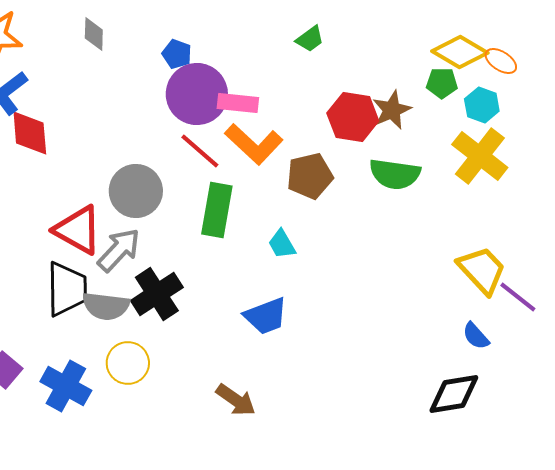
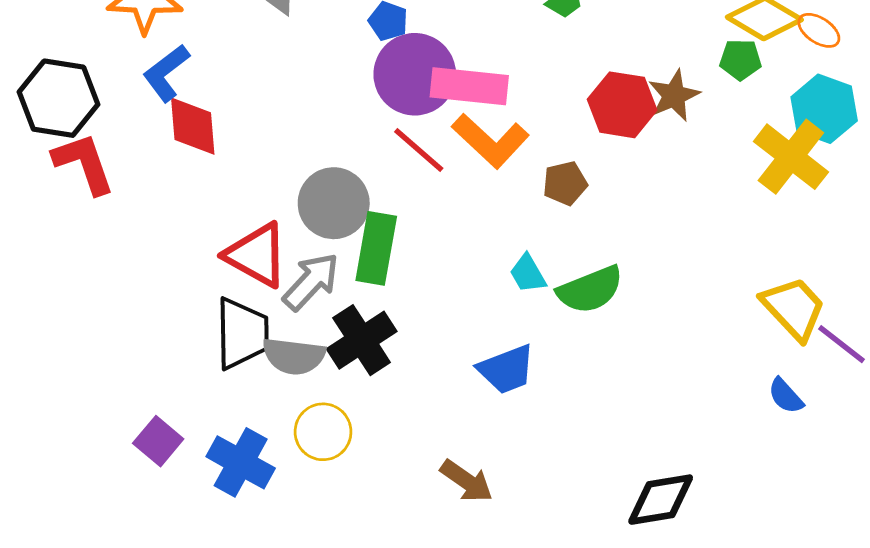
pink rectangle: (238, 103) -> (469, 86), size x1.4
cyan hexagon: (482, 105) -> (824, 109), moved, size x1.4
green semicircle: (395, 174) -> (590, 290), moved, turned -30
brown pentagon: (310, 176) -> (565, 183), size x0.7
green rectangle: (217, 210) -> (376, 248), moved
black diamond: (454, 394) -> (661, 500), moved

